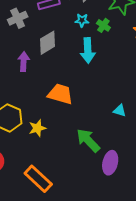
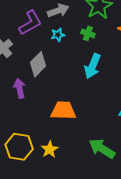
cyan star: (82, 20) -> (58, 35), moved
cyan arrow: (88, 50) -> (93, 66), moved, turned 40

